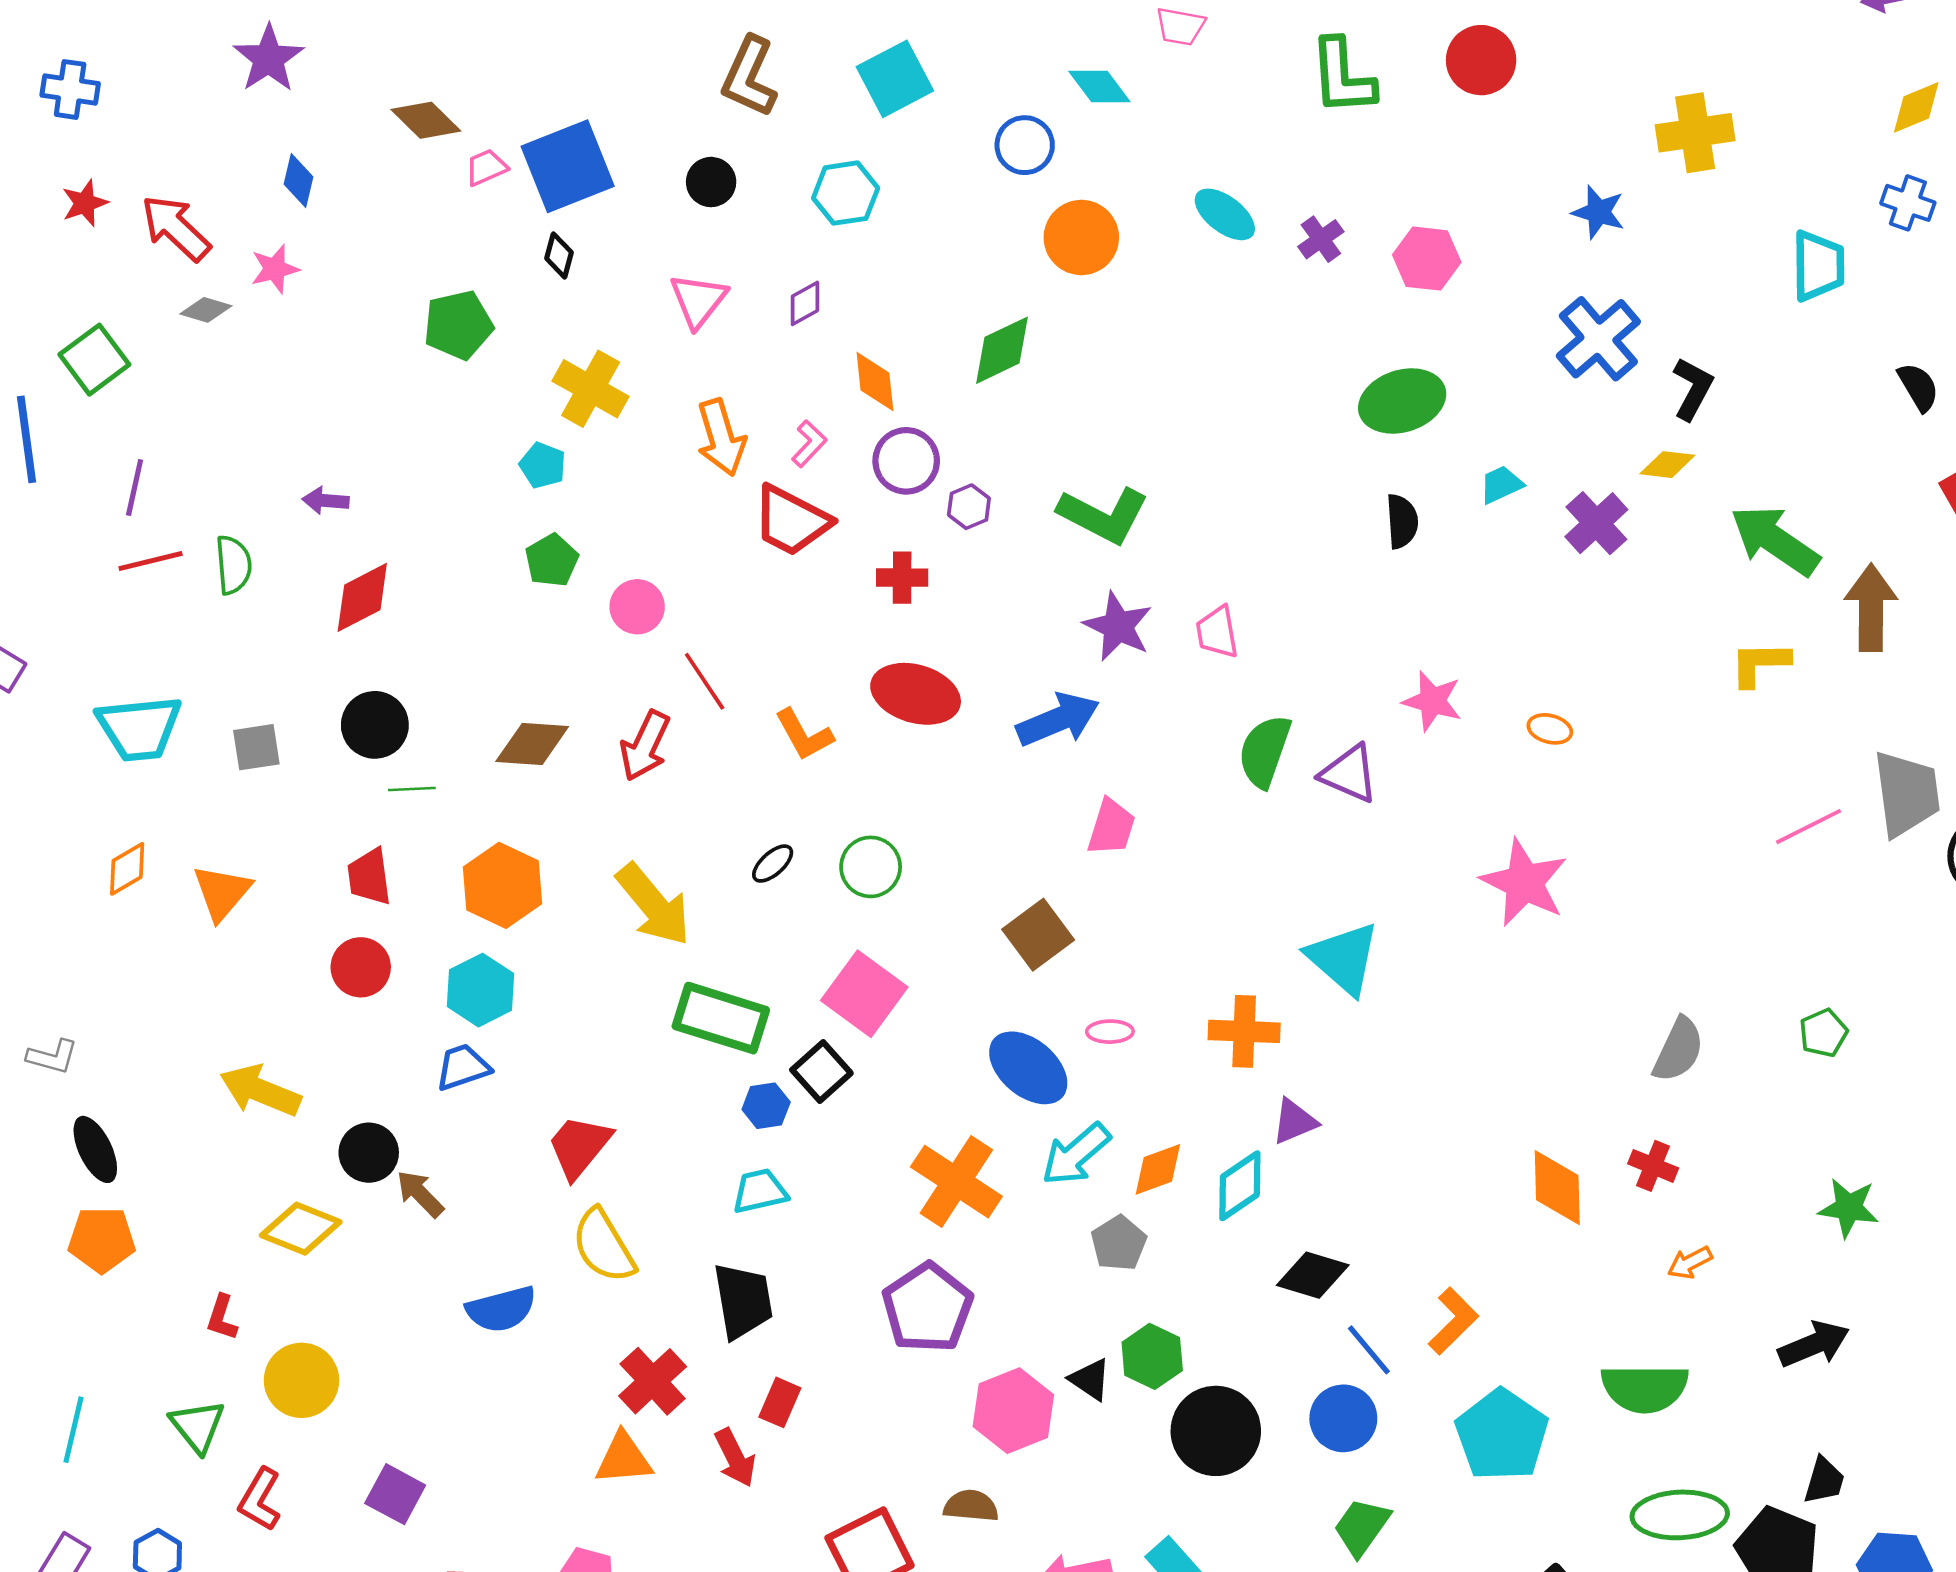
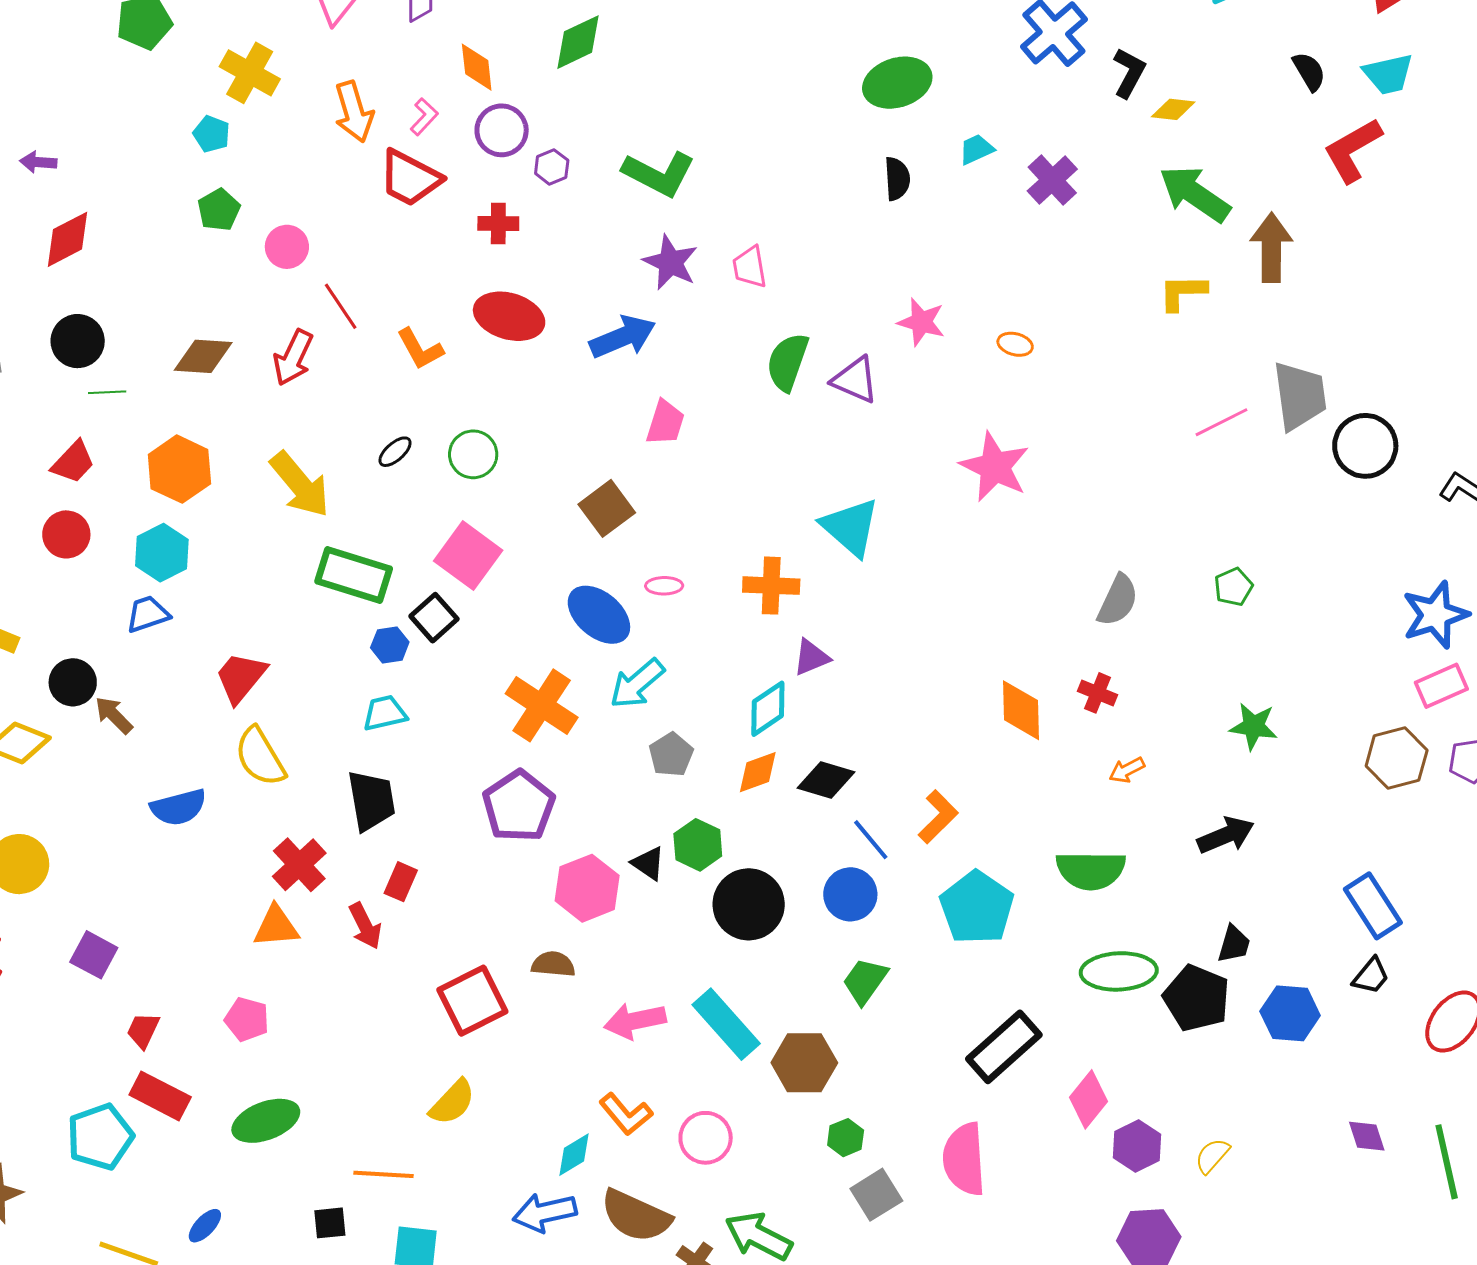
yellow diamond: (1667, 465) -> (1173, 109), moved
red trapezoid: (369, 877) -> (73, 462), turned -129
orange diamond: (1158, 1169) -> (758, 772), moved

